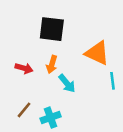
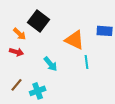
black square: (52, 29) -> (39, 21), turned 30
orange arrow: (52, 64) -> (20, 34), moved, turned -64

